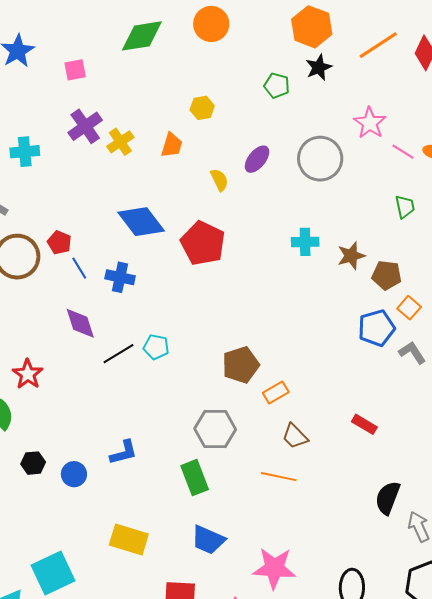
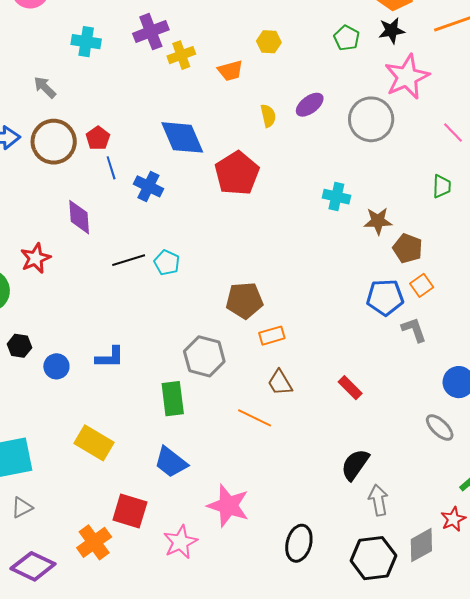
pink star: (370, 123) -> (407, 77), moved, size x1.4
orange trapezoid: (172, 145) -> (230, 71), turned 44
purple diamond: (80, 323) -> (79, 217), moved

